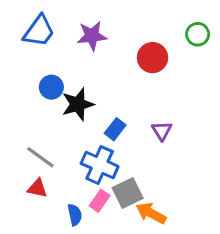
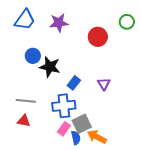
black star: (78, 104) -> (50, 67), turned 30
gray line: (40, 157) -> (26, 101), turned -30
blue cross: (100, 165) -> (64, 106), turned -30
blue semicircle: (75, 215) -> (76, 138), moved

